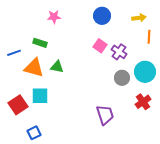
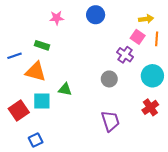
blue circle: (102, 16) -> (96, 15), moved
pink square: (100, 46) -> (138, 37), moved
green triangle: (57, 67) -> (65, 89), moved
gray circle: (122, 78) -> (109, 79), moved

